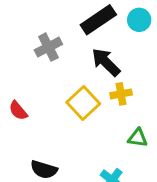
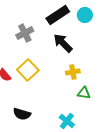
yellow cross: (121, 94) -> (73, 72), moved
yellow square: (83, 103) -> (28, 70), moved

